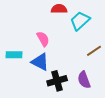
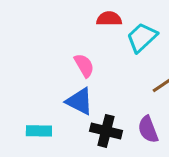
cyan rectangle: (14, 55) -> (39, 131), moved
black cross: (57, 81) -> (106, 131), turned 30

